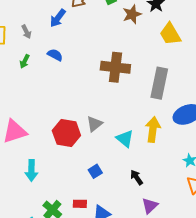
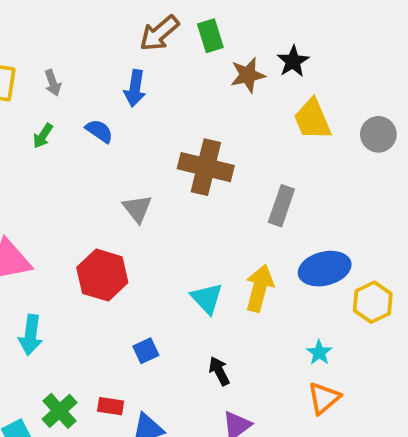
blue arrow: (58, 18) -> (135, 88), moved, turned -36
gray rectangle: (159, 83) -> (281, 206), size x0.7
gray triangle: (94, 124) -> (137, 209), moved, turned -36

